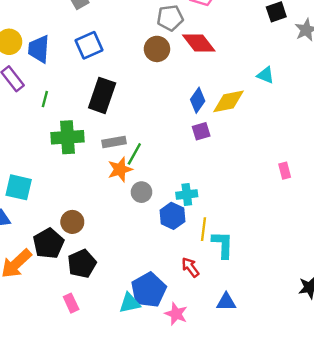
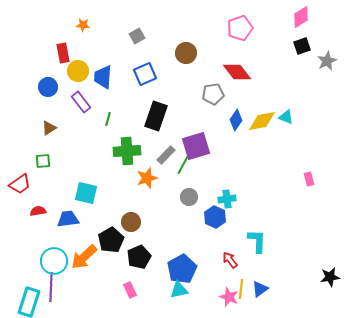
gray pentagon: (170, 18) -> (213, 94), moved
brown circle: (157, 49) -> (186, 53), moved
cyan triangle: (266, 75) -> (286, 117), moved
purple square: (201, 131) -> (196, 146), moved, size x1.8
gray rectangle: (114, 142) -> (166, 155), turned -36
orange star: (120, 169) -> (147, 178), moved
yellow line: (204, 229) -> (241, 289), moved
blue pentagon: (149, 290) -> (182, 269), moved
blue triangle: (226, 302) -> (260, 289), turned -36
pink star: (176, 314) -> (229, 297), moved

